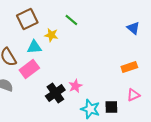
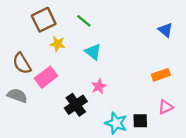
green line: (71, 20) -> (84, 21), moved
yellow star: (51, 35) -> (57, 44), moved
cyan triangle: (34, 47) -> (93, 52), moved, turned 42
pink star: (75, 86) -> (99, 86), moved

